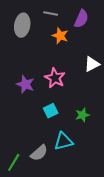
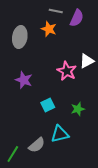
gray line: (51, 14) -> (56, 11), moved
gray ellipse: (22, 25) -> (20, 37), moved
orange star: (60, 36) -> (49, 29), moved
pink star: (55, 78) -> (67, 71), moved

